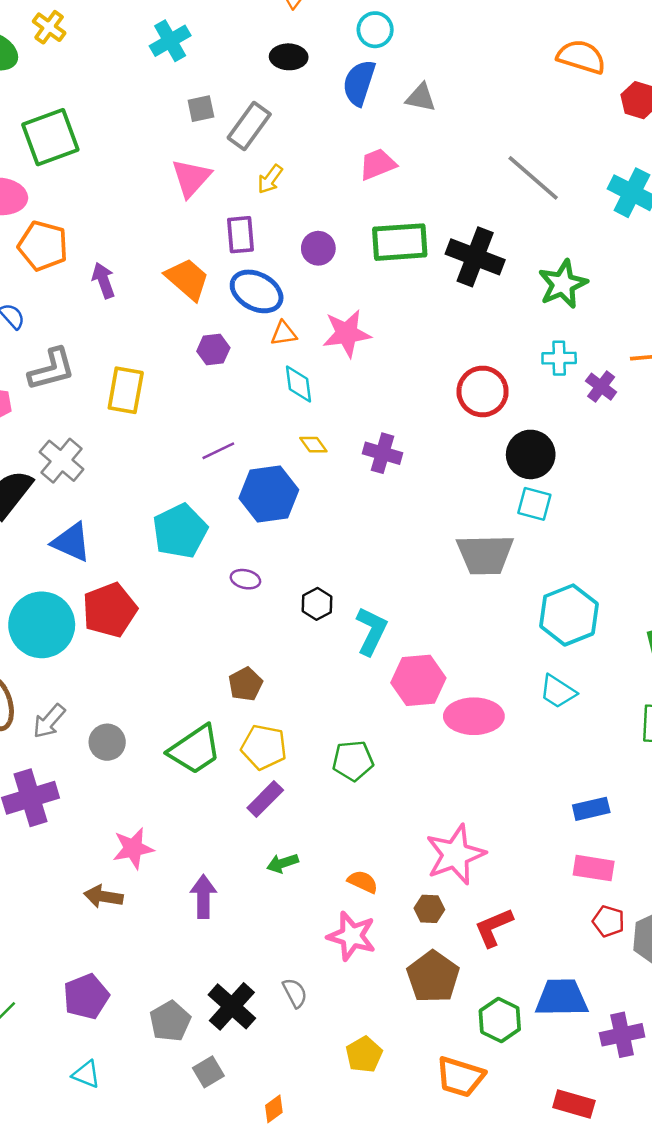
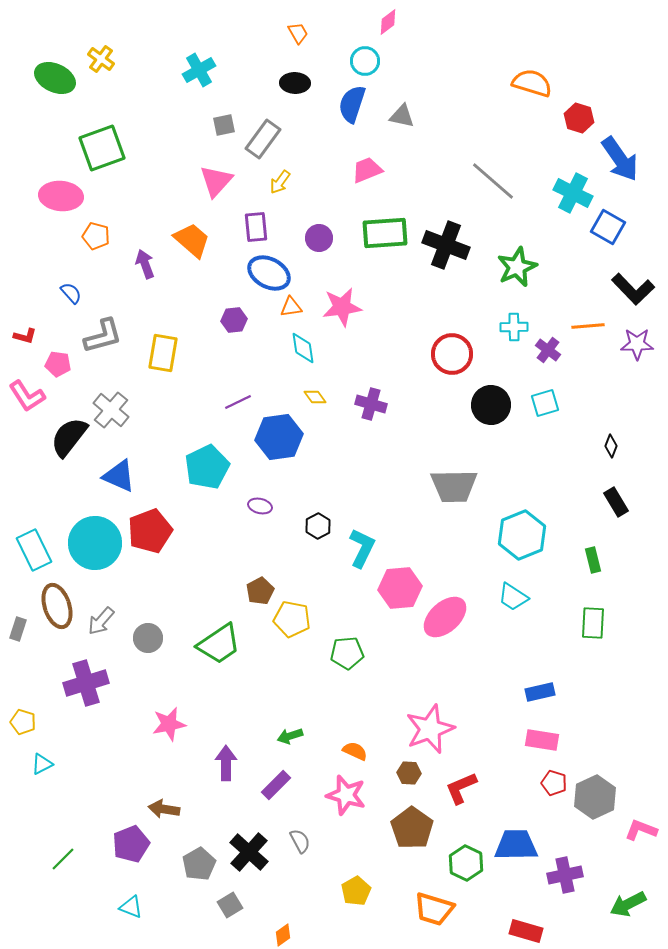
orange pentagon: (43, 246) -> (96, 236), size x0.7
orange trapezoid: (187, 279) -> (192, 240), moved
cyan square: (534, 504) -> (545, 403), moved, turned -32
pink ellipse: (474, 716) -> (445, 617), turned -42
yellow pentagon: (264, 747) -> (292, 619), moved
purple rectangle: (265, 799) -> (276, 785), moved
brown arrow: (103, 897) -> (164, 809), moved

